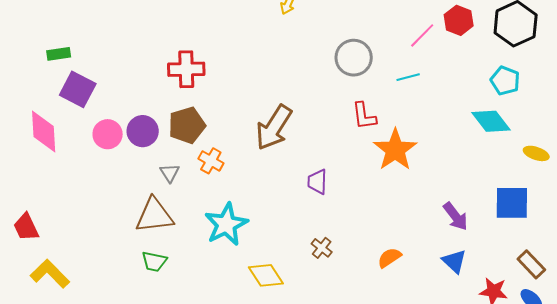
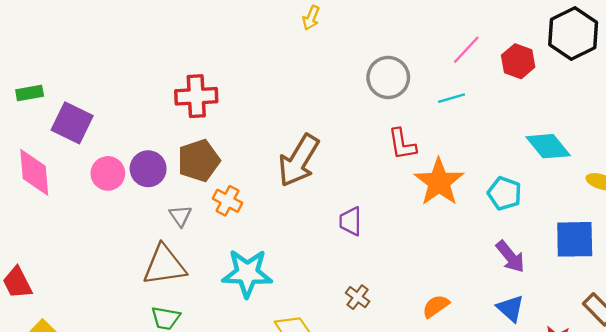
red hexagon: (459, 20) -> (518, 61), moved
green rectangle: (59, 54) -> (30, 93), moved
cyan pentagon: (505, 81) -> (505, 193), moved
cyan star: (226, 224) -> (247, 273), turned 30

